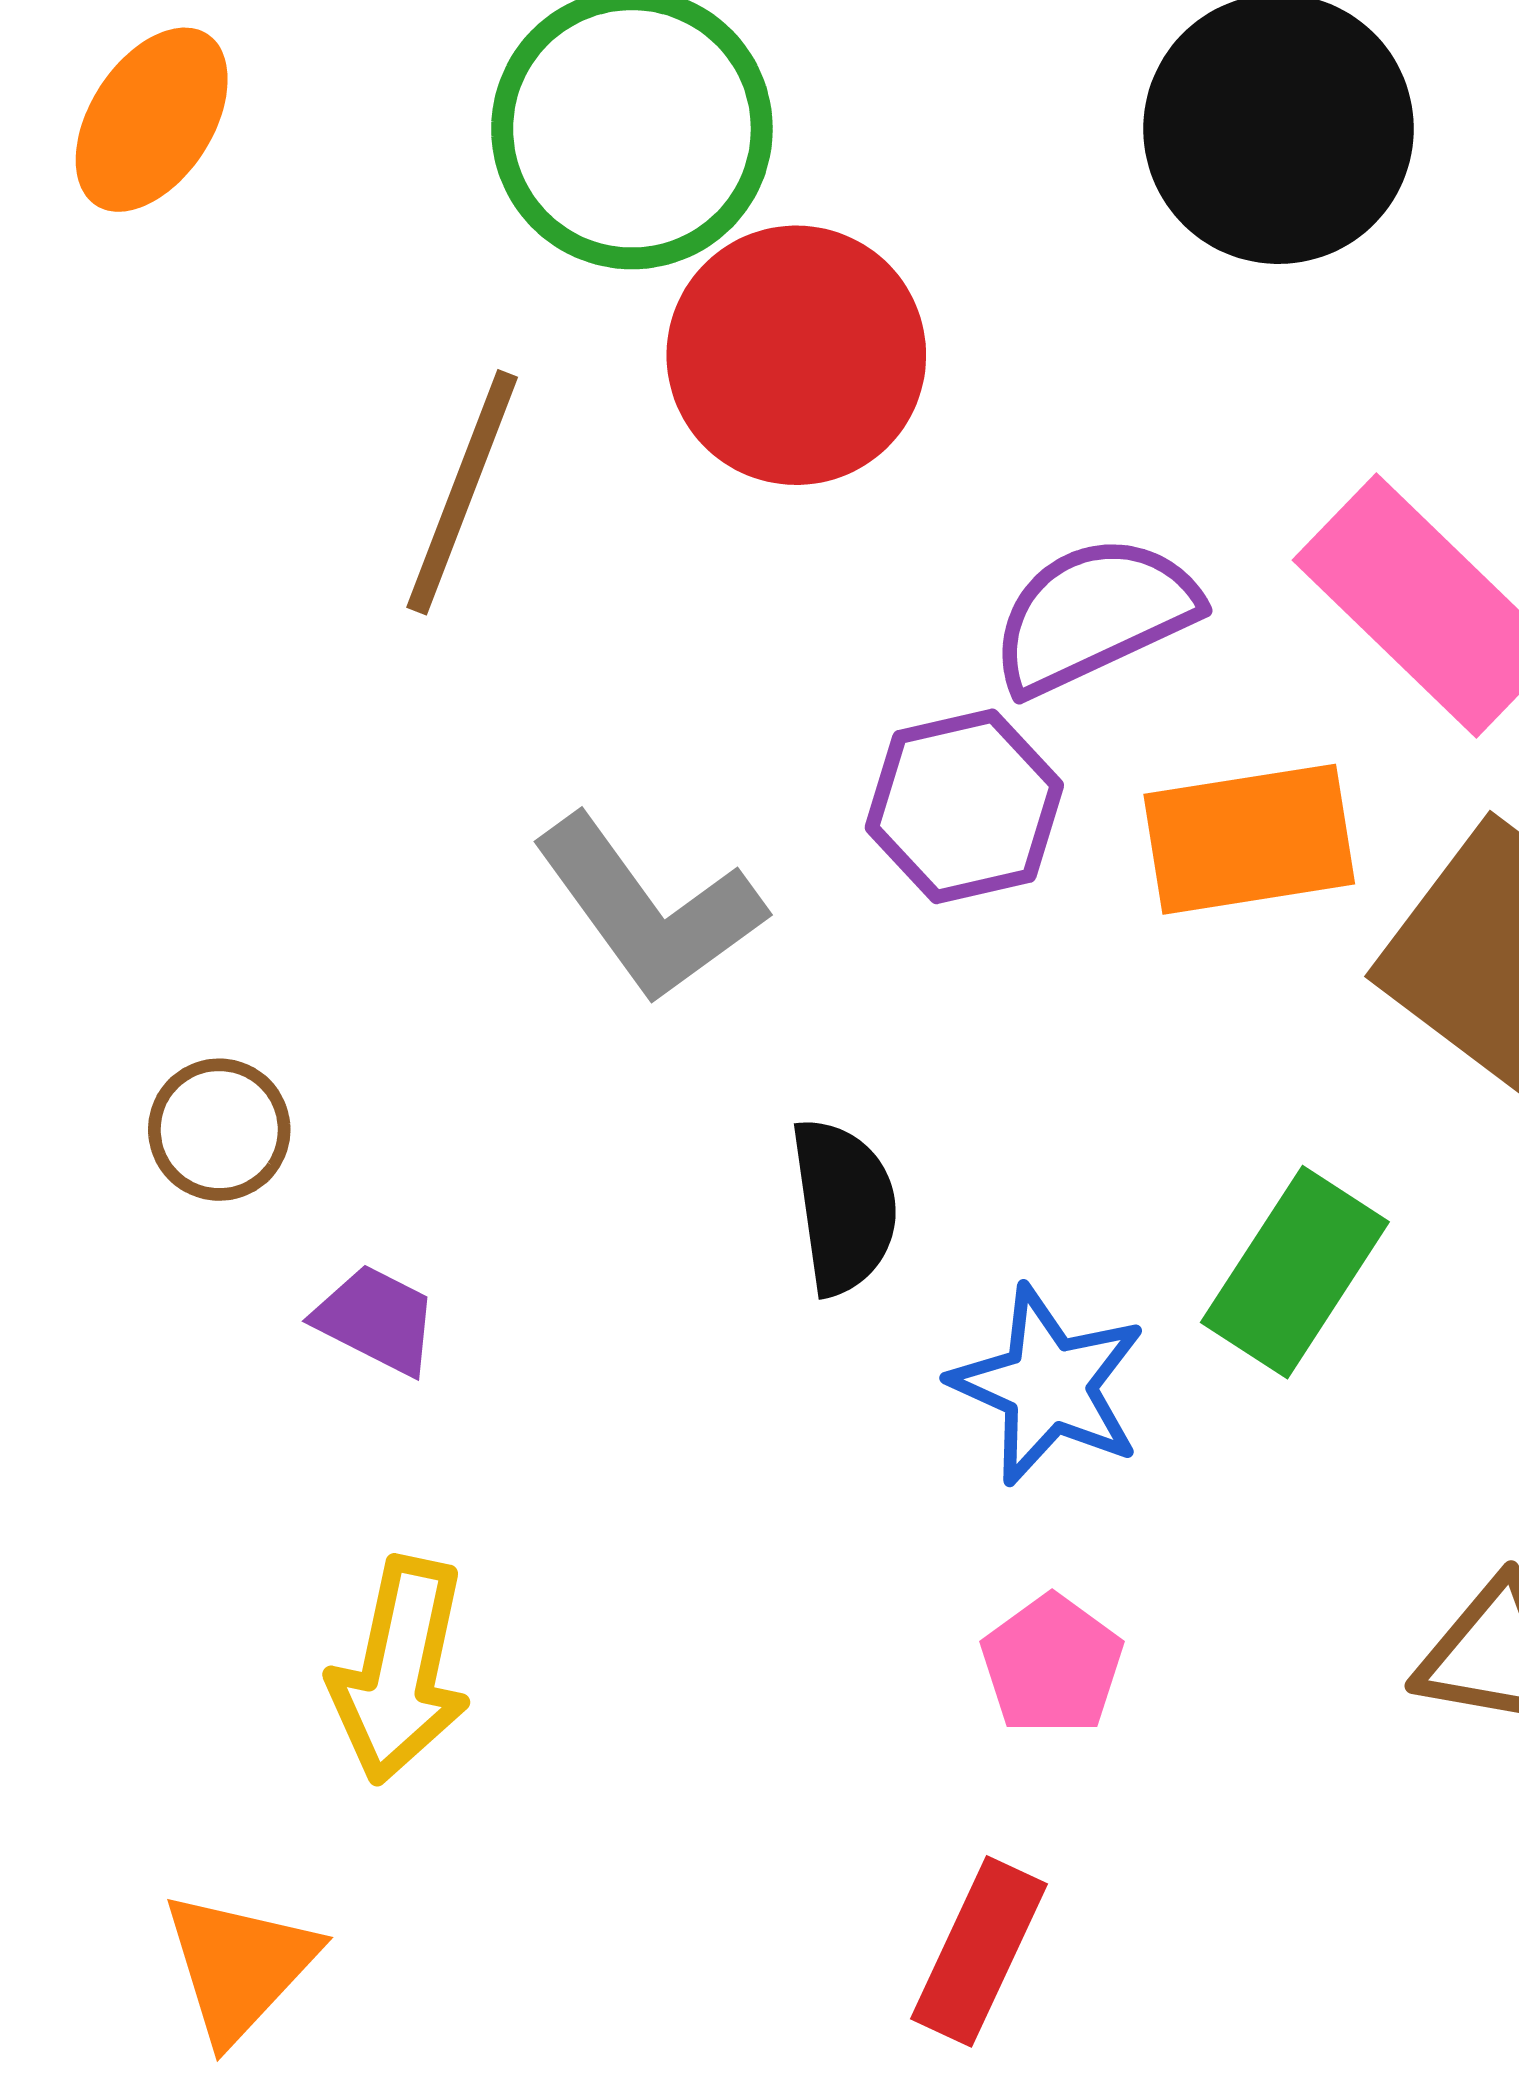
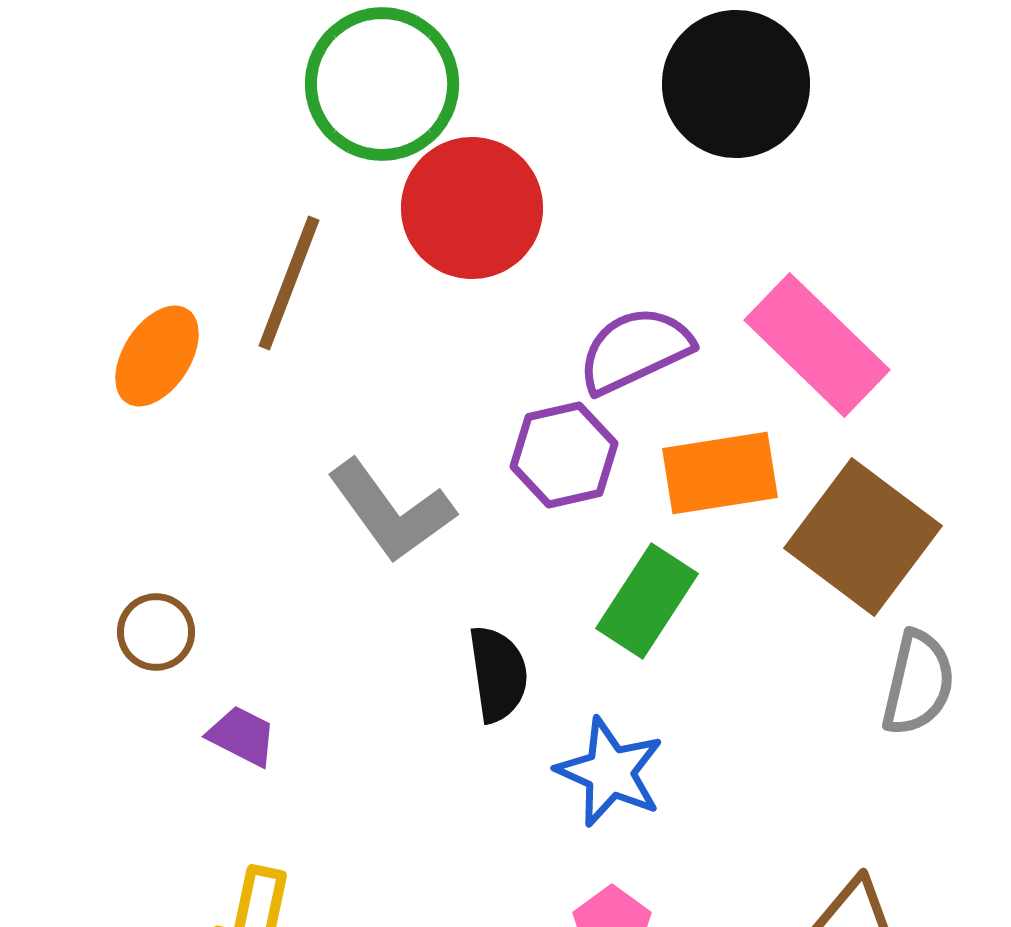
orange ellipse: (152, 120) -> (157, 356), moved
green rectangle: (1295, 1272) -> (647, 601), moved

